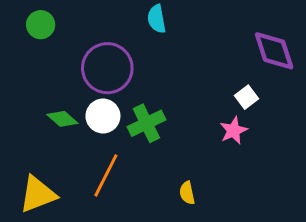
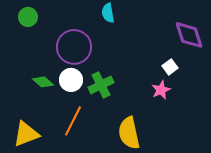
yellow semicircle: (187, 193) -> (129, 133), size x2.0

